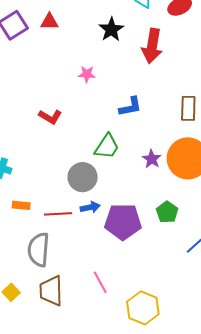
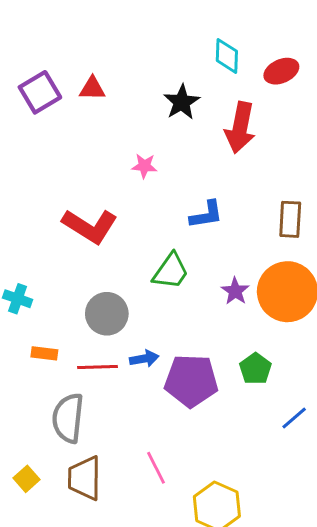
red L-shape: (50, 117) -> (90, 226), size x1.6
gray circle: (83, 177) -> (107, 314), moved

